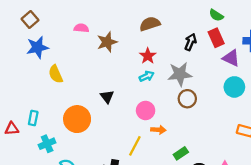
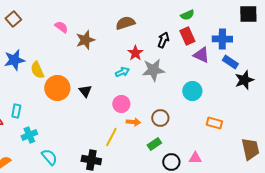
green semicircle: (216, 15) -> (187, 15), turned -56
pink semicircle: (81, 28) -> (61, 27), turned 32
blue star: (37, 47) -> (14, 60), moved
red star: (148, 56) -> (135, 53), moved
cyan circle: (234, 87) -> (192, 91), moved
brown circle: (187, 99) -> (160, 118), moved
orange circle: (77, 119) -> (57, 88), moved

